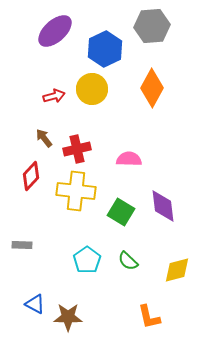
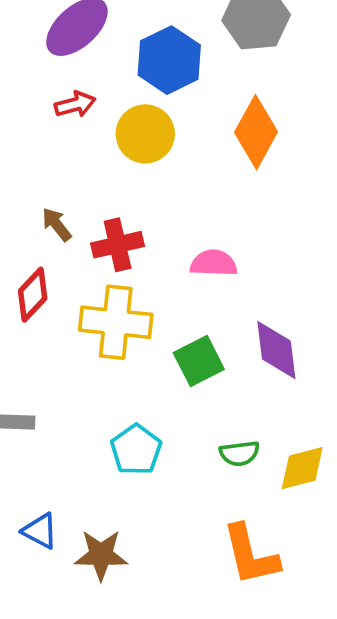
red arrow: (54, 96) -> (75, 104), moved
green square: (121, 212) -> (199, 361), turned 32
green semicircle: (128, 261) -> (239, 453), moved, turned -50
orange L-shape: (149, 317) -> (251, 555), size x1.4

